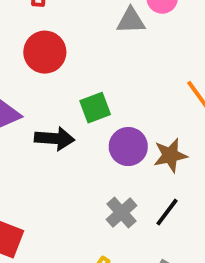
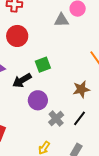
black arrow: (55, 139) -> (22, 80), turned 144
purple circle: (128, 147) -> (38, 100), moved

